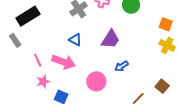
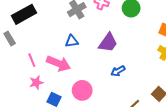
blue triangle: (75, 40) -> (72, 41), turned -40
pink circle: (96, 81) -> (82, 90), moved

